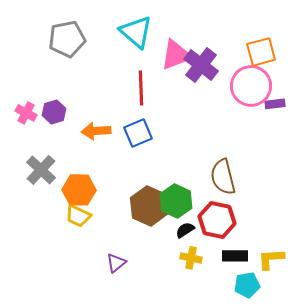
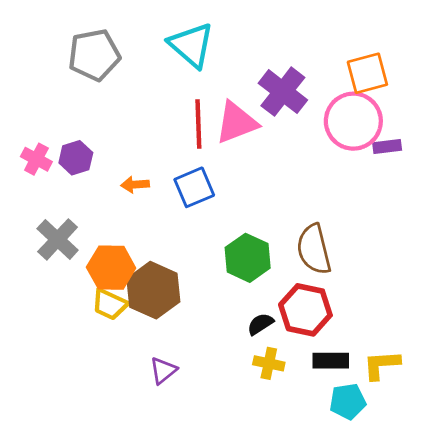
pink triangle: (176, 55) -> (236, 123), moved
orange arrow: (96, 131) -> (135, 185), size x0.7
green hexagon: (176, 201) -> (248, 258), moved
brown hexagon: (149, 206) -> (153, 290), moved

